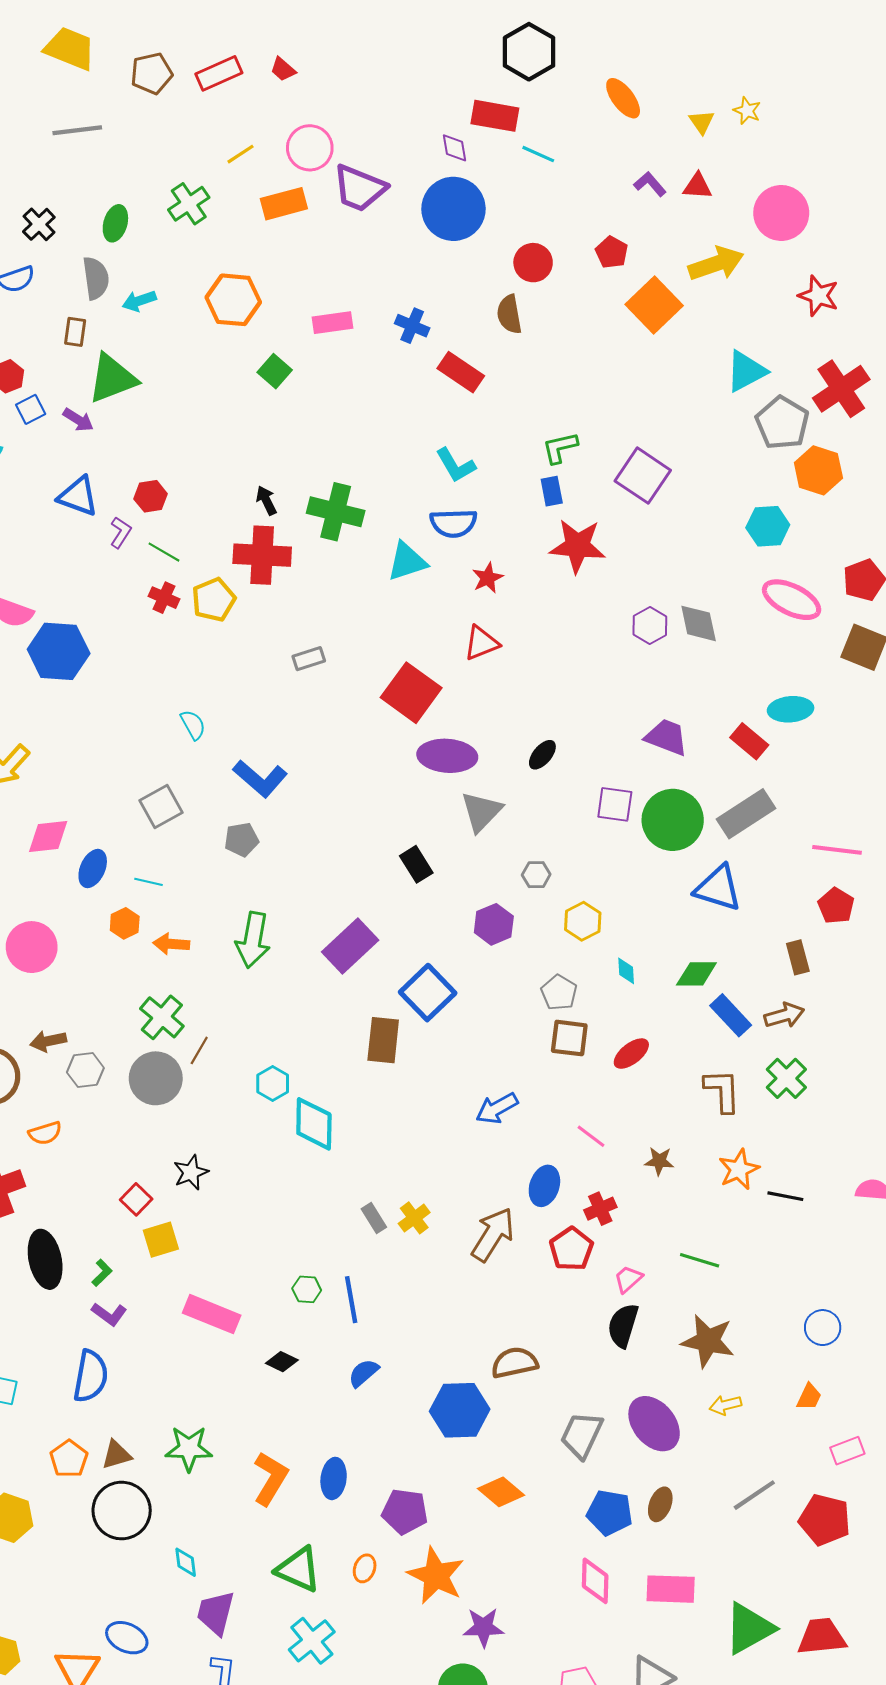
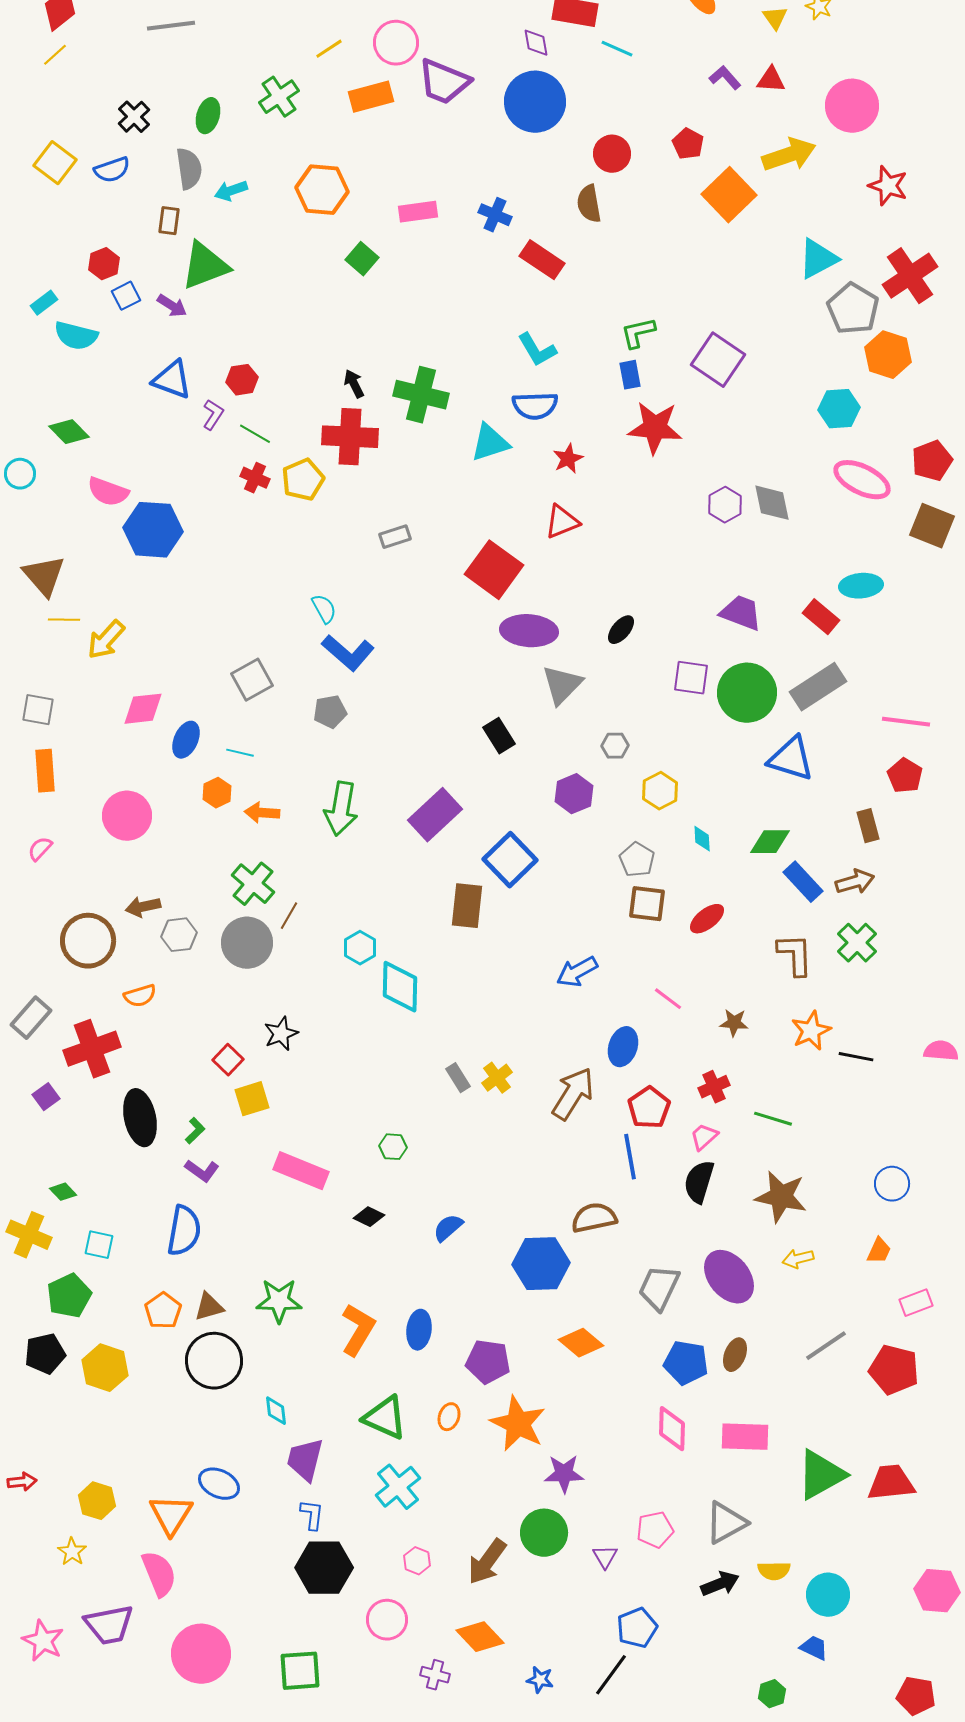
cyan semicircle: (193, 725) -> (324, 609), moved
red cross: (600, 1209) -> (714, 1087), moved
blue line: (351, 1300) -> (630, 1157), moved

